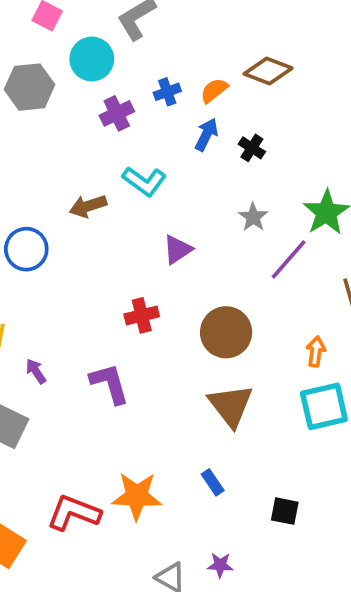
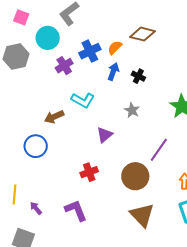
blue cross: (167, 92) -> (90, 51), size x1.5
gray star: (253, 217) -> (132, 110), moved
blue circle: (26, 249) -> (36, 146), moved
purple line: (289, 259) -> (159, 150), moved

